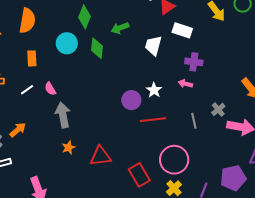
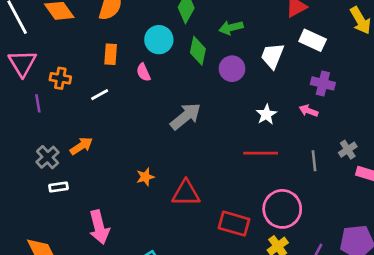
pink semicircle: (50, 89) -> (143, 72), moved
purple circle: (131, 100) -> (232, 69), moved
gray arrow: (63, 115) -> (186, 116), moved, turned 55
red rectangle: (139, 175) -> (234, 224), turned -50

